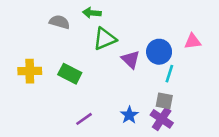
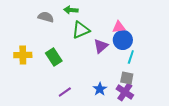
pink triangle: (193, 41) -> (119, 27), moved
purple triangle: (131, 59) -> (101, 46), turned 35
green rectangle: (70, 74) -> (54, 57), turned 30

